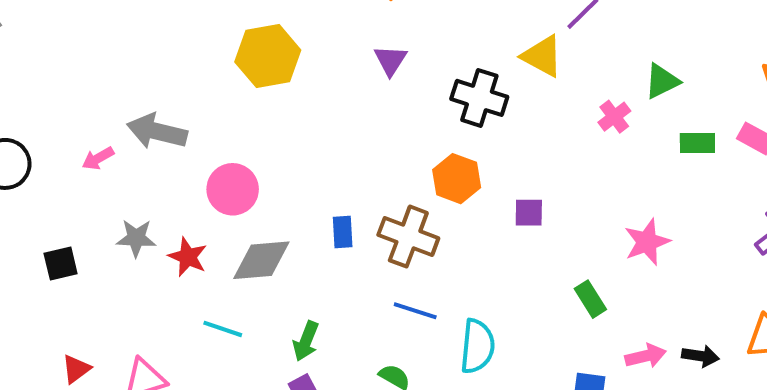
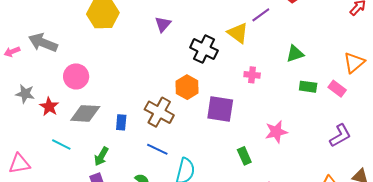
pink cross: (614, 117) -> (252, 75), moved, turned 35
purple square: (529, 213) -> (220, 109), size x1.8
blue rectangle: (343, 232) -> (121, 122), moved

